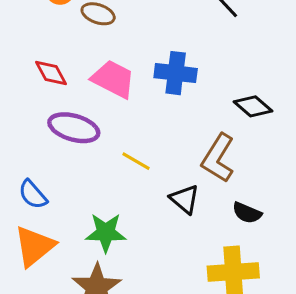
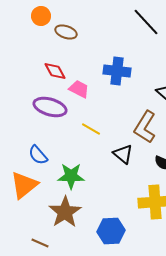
red diamond: (51, 73) -> (55, 71), moved
pink trapezoid: (113, 79) -> (79, 89), moved, size x0.7
blue semicircle: (33, 195) -> (38, 155), moved

